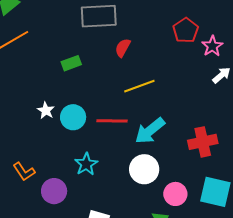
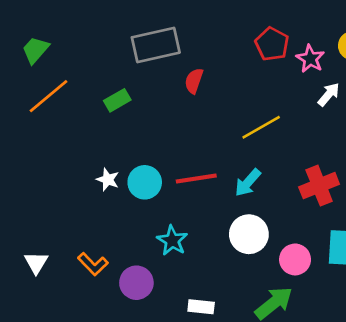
green rectangle: (71, 63) -> (117, 100), moved
yellow line: (139, 86) -> (261, 127), moved
cyan arrow: (150, 131) -> (248, 183), size x0.7

